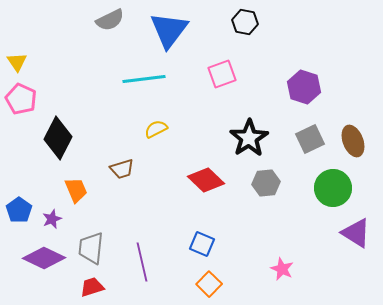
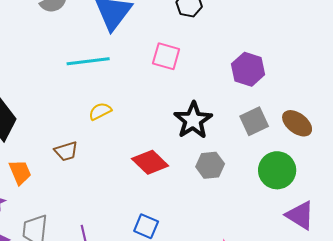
pink square: (222, 74) -> (166, 56), turned 36
brown ellipse: (353, 141) -> (297, 123), turned -32

